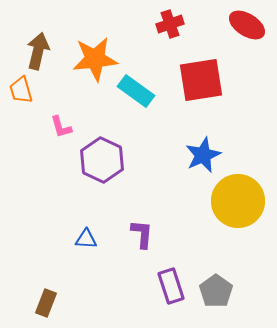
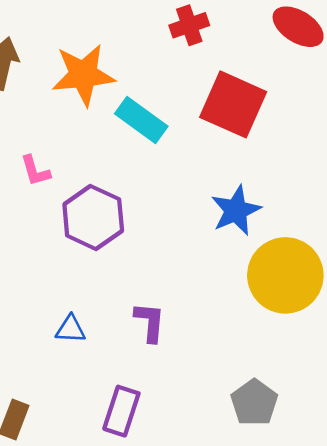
red square: (201, 80) -> (233, 104), turned 33
purple rectangle: (171, 286) -> (121, 411), moved, turned 36

